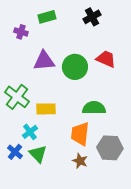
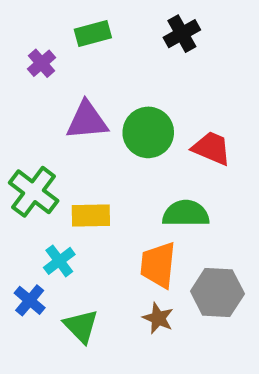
purple cross: (21, 32) -> (42, 63), turned 32
red trapezoid: (106, 59) -> (211, 148), moved
green triangle: (38, 154) -> (81, 326), moved

